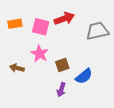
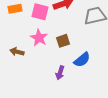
brown square: (62, 65) -> (63, 41), moved

